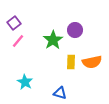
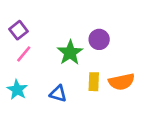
cyan star: (25, 82) -> (17, 90), moved
blue triangle: (60, 93) -> (58, 94), moved

